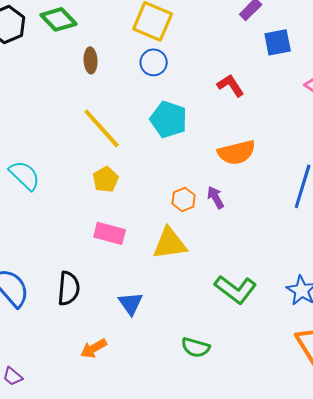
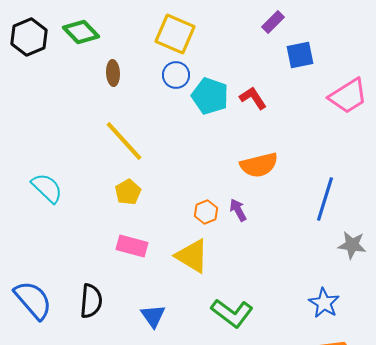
cyan pentagon: (169, 119) -> (210, 96), moved
yellow triangle: (170, 243) -> (192, 256), turned 39
green L-shape: (236, 289) -> (232, 313), moved

